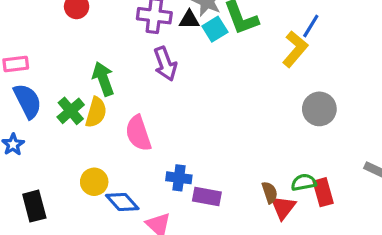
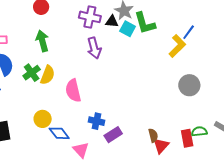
cyan square: (215, 29) -> (128, 29), turned -35
green arrow: (103, 79) -> (42, 41), moved
green semicircle: (304, 182) -> (199, 131), moved
purple rectangle: (207, 197) -> (113, 135), turned -48

